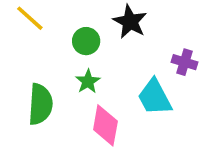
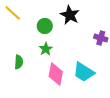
cyan trapezoid: (155, 97) -> (84, 72), moved, turned -30
green semicircle: (40, 104) -> (19, 62), size x0.6

